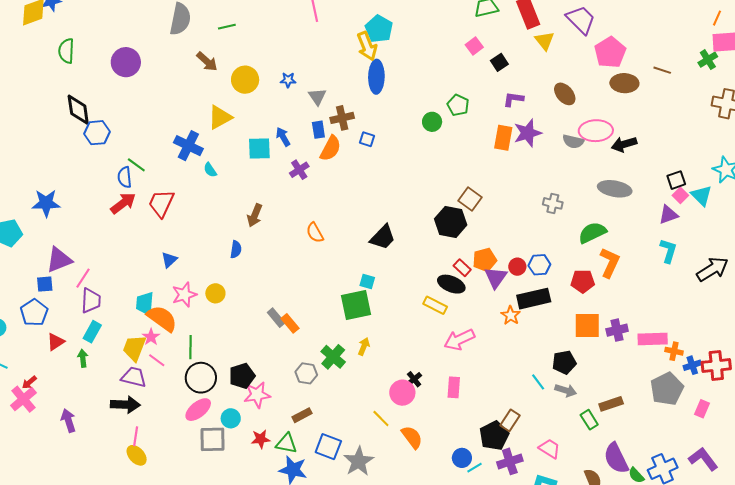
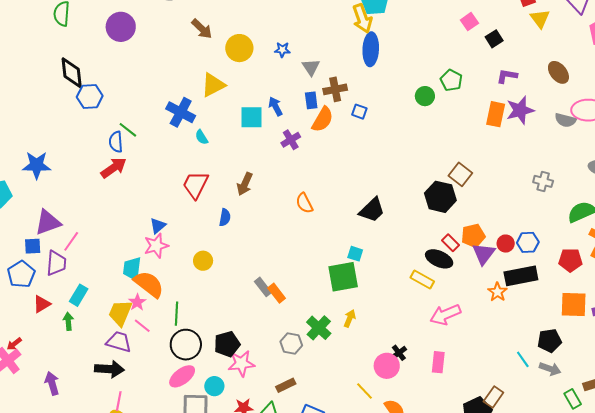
red trapezoid: (161, 203) -> (196, 185), moved
pink star: (184, 295) -> (156, 246), moved
purple trapezoid: (91, 301) -> (56, 263), moved

